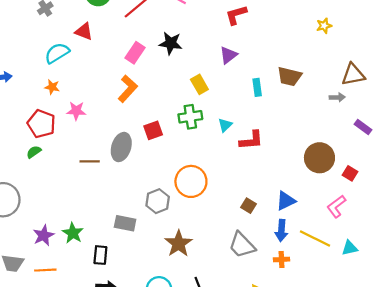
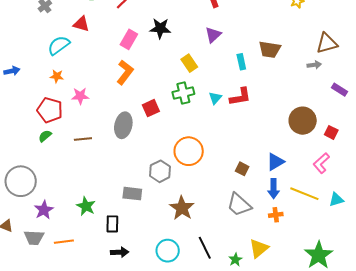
red L-shape: (251, 140) -> (240, 97), moved
brown line: (90, 161) -> (83, 139), moved
purple star: (44, 235) -> (44, 210), moved

